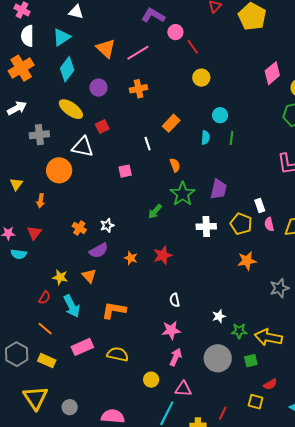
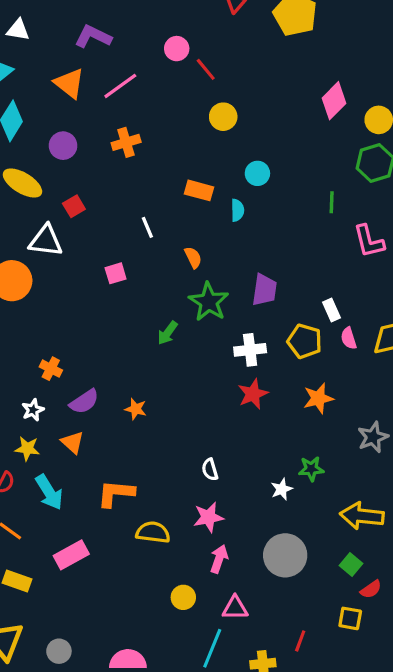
purple L-shape: (153, 15) -> (93, 36), moved
orange rectangle: (171, 123) -> (199, 190), moved, turned 66
green line: (231, 138) -> (332, 202), moved
white star: (107, 225) -> (33, 410), moved
red star: (163, 255) -> (253, 394), moved
green star: (239, 331) -> (311, 469), moved
yellow semicircle: (118, 354) -> (153, 532), moved
green square: (251, 361) -> (351, 564), moved, turned -32

